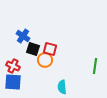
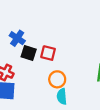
orange circle: (45, 60) -> (57, 79), moved

